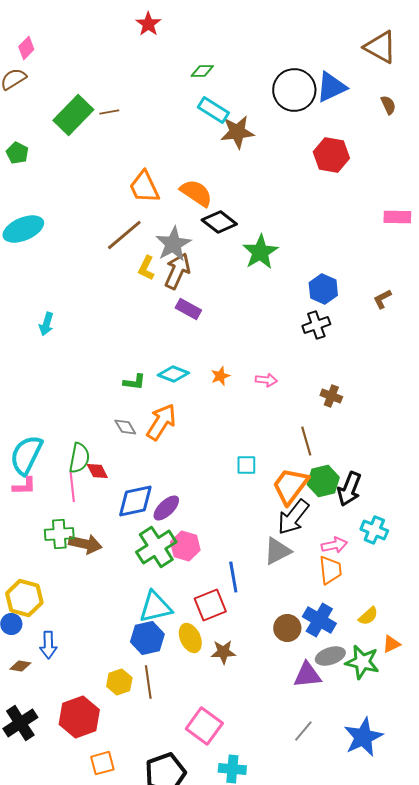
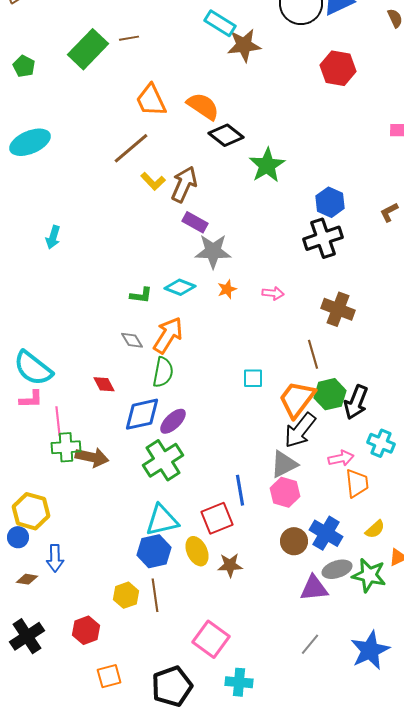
brown line: (109, 112) -> (129, 38), moved
green rectangle: (73, 115) -> (88, 49), moved
gray star: (173, 244) -> (213, 251), moved, turned 30
yellow L-shape: (146, 268) -> (153, 181), turned -70
black cross: (316, 325) -> (323, 238), size x1.4
brown cross: (331, 396) -> (338, 309), size x1.5
cyan semicircle: (26, 455) -> (33, 368), turned -78
green semicircle: (79, 458) -> (163, 372), moved
pink line: (72, 487) -> (58, 421), moved
pink hexagon: (185, 546) -> (285, 492), moved
orange trapezoid: (330, 570) -> (357, 483), moved
red hexagon: (79, 717) -> (86, 630), size x0.7

